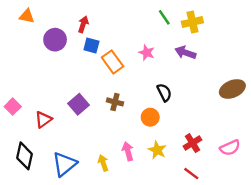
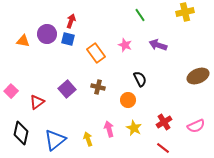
orange triangle: (27, 16) -> (23, 41), moved
yellow cross: (192, 22) -> (185, 12), moved
blue square: (91, 46) -> (68, 39), moved

